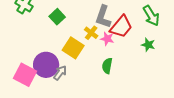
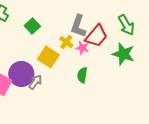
green star: (148, 45) -> (123, 54), size x1.6

